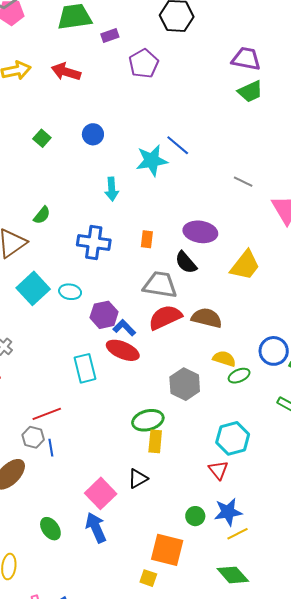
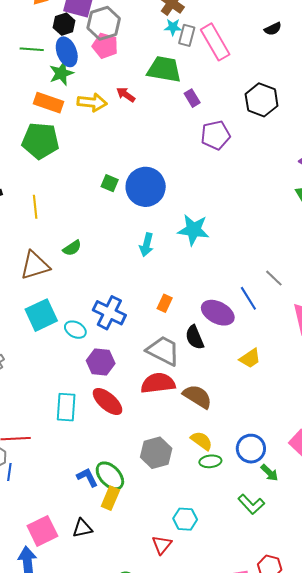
purple rectangle: (110, 36) -> (192, 98), turned 60
red arrow: (66, 72) -> (126, 95), moved, size x0.7
blue circle: (93, 134) -> (146, 187), size x1.8
green square: (42, 138) -> (110, 183), moved, turned -36
blue line: (178, 145) -> (248, 298), moved
blue cross: (94, 242) -> (109, 313), moved
yellow trapezoid: (245, 265) -> (250, 358), size x0.7
blue L-shape: (124, 328) -> (87, 477), moved
green ellipse: (148, 420) -> (110, 476), turned 44
cyan hexagon: (233, 438) -> (185, 519), size x0.7

